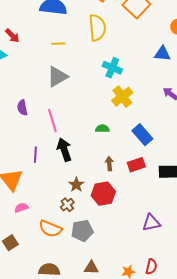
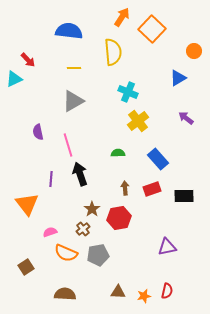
blue triangle: (162, 54) -> (178, 78), turned -36
pink semicircle: (21, 208) -> (50, 232), moved
brown triangle: (91, 268) -> (118, 292), moved

